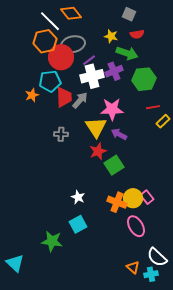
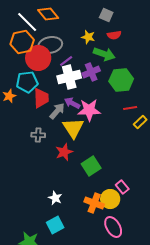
gray arrow: (80, 100) -> (57, 111), moved
purple arrow: (119, 134) -> (72, 103), moved
red star: (98, 151) -> (64, 152), moved
pink rectangle: (147, 197) -> (122, 187), moved

